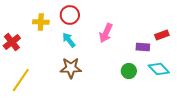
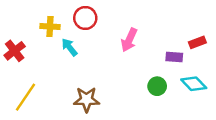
cyan arrow: (69, 40) -> (69, 47), moved
brown star: (71, 68) -> (86, 100), moved

